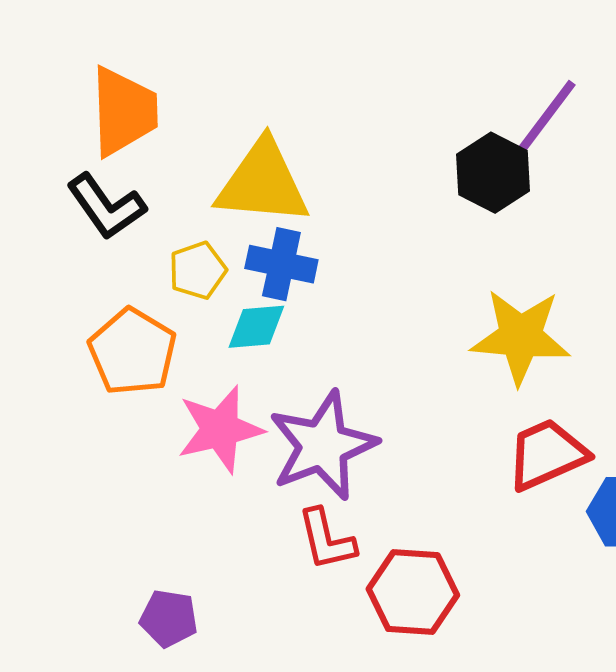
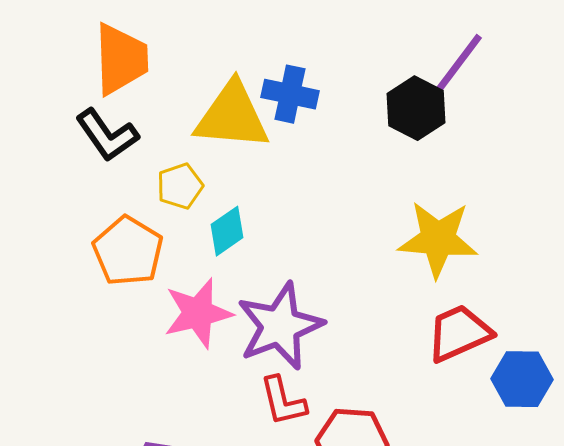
blue cross: (281, 264) -> (290, 94), moved
cyan diamond: (256, 327) -> (227, 231), turned -30

